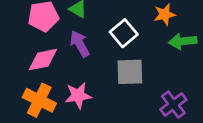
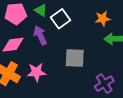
white square: (124, 33) -> (61, 19), moved

